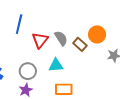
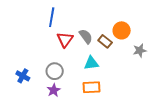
blue line: (19, 24) -> (52, 17), moved
cyan triangle: (56, 65) -> (91, 63), moved

